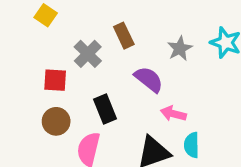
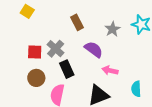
gray cross: (88, 54) -> (56, 49), moved
cyan semicircle: (192, 145) -> (136, 89), moved

